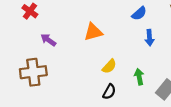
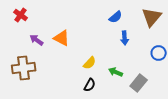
orange triangle: (93, 32) -> (62, 38), moved, turned 42
green arrow: (139, 77) -> (116, 72), turned -56

